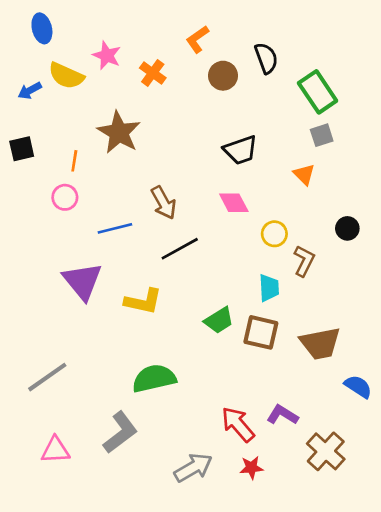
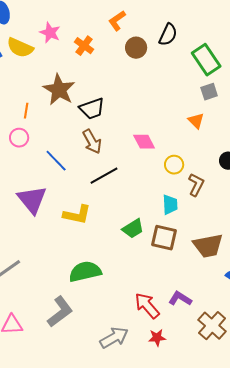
black semicircle: (266, 58) -> (168, 35), turned 45
black trapezoid: (241, 150) -> (92, 109), moved
blue line: (115, 228) -> (56, 161), turned 60

